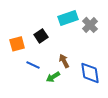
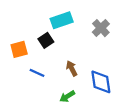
cyan rectangle: (68, 18) -> (62, 20), moved
green arrow: (53, 77) -> (67, 96), moved

